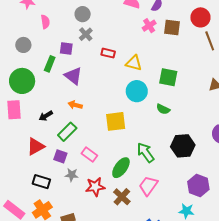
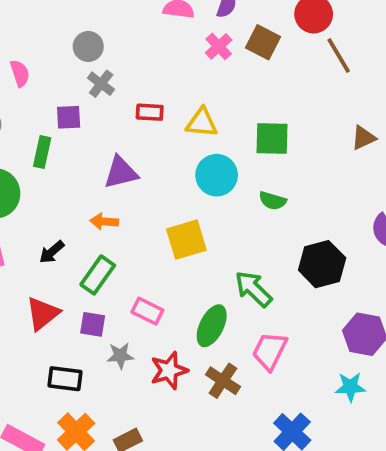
brown square: (172, 27) -> (263, 42), turned 30
purple triangle: (73, 76) -> (121, 173), moved, turned -42

